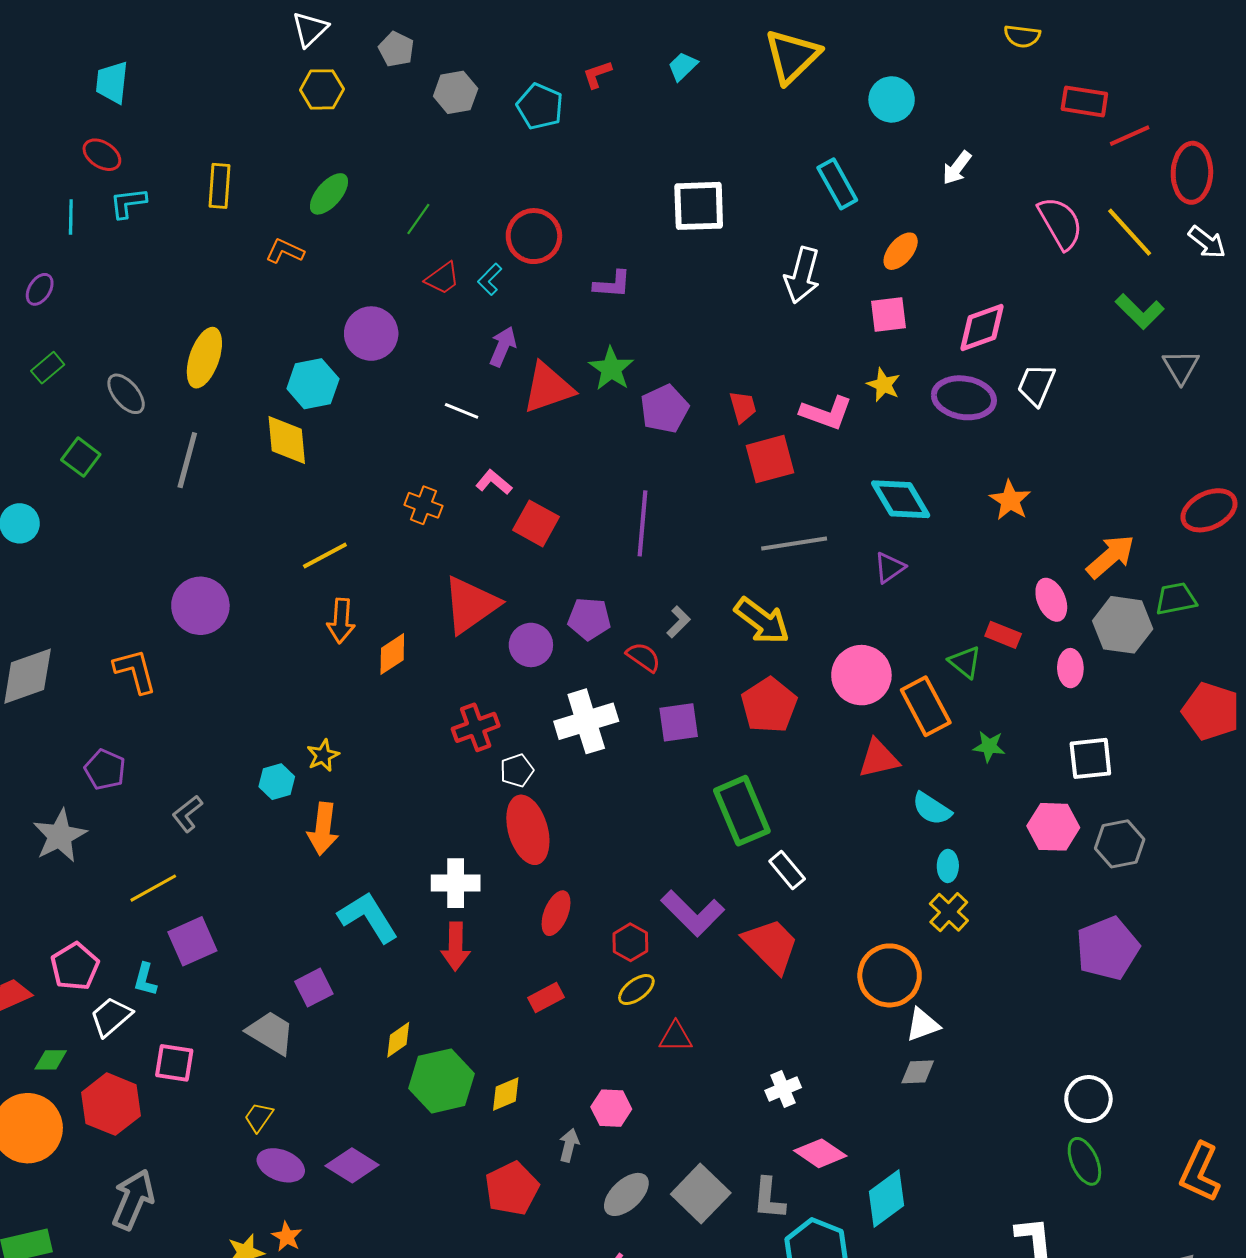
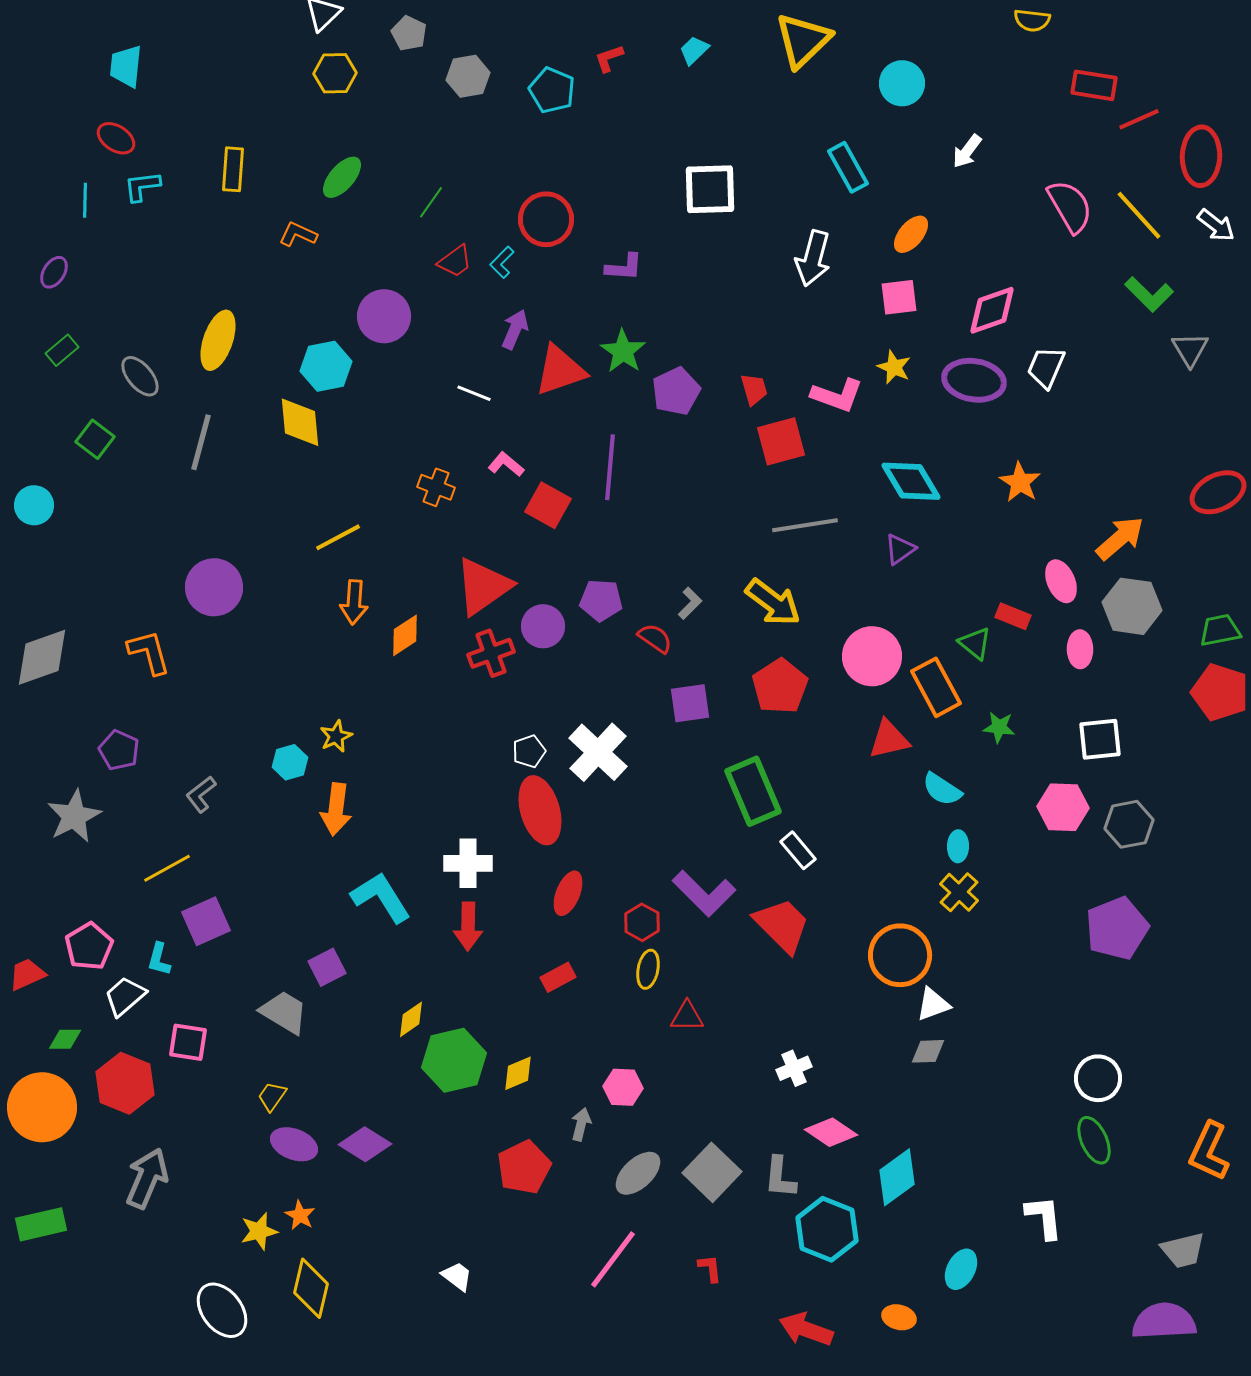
purple line: (642, 523) -> (610, 467), moved
green trapezoid: (1176, 599) -> (1220, 630), moved
white cross: (586, 721) -> (598, 752), moved, turned -30
red cross: (476, 727) -> (491, 653), moved
yellow ellipse: (636, 990) -> (648, 969), turned -42

